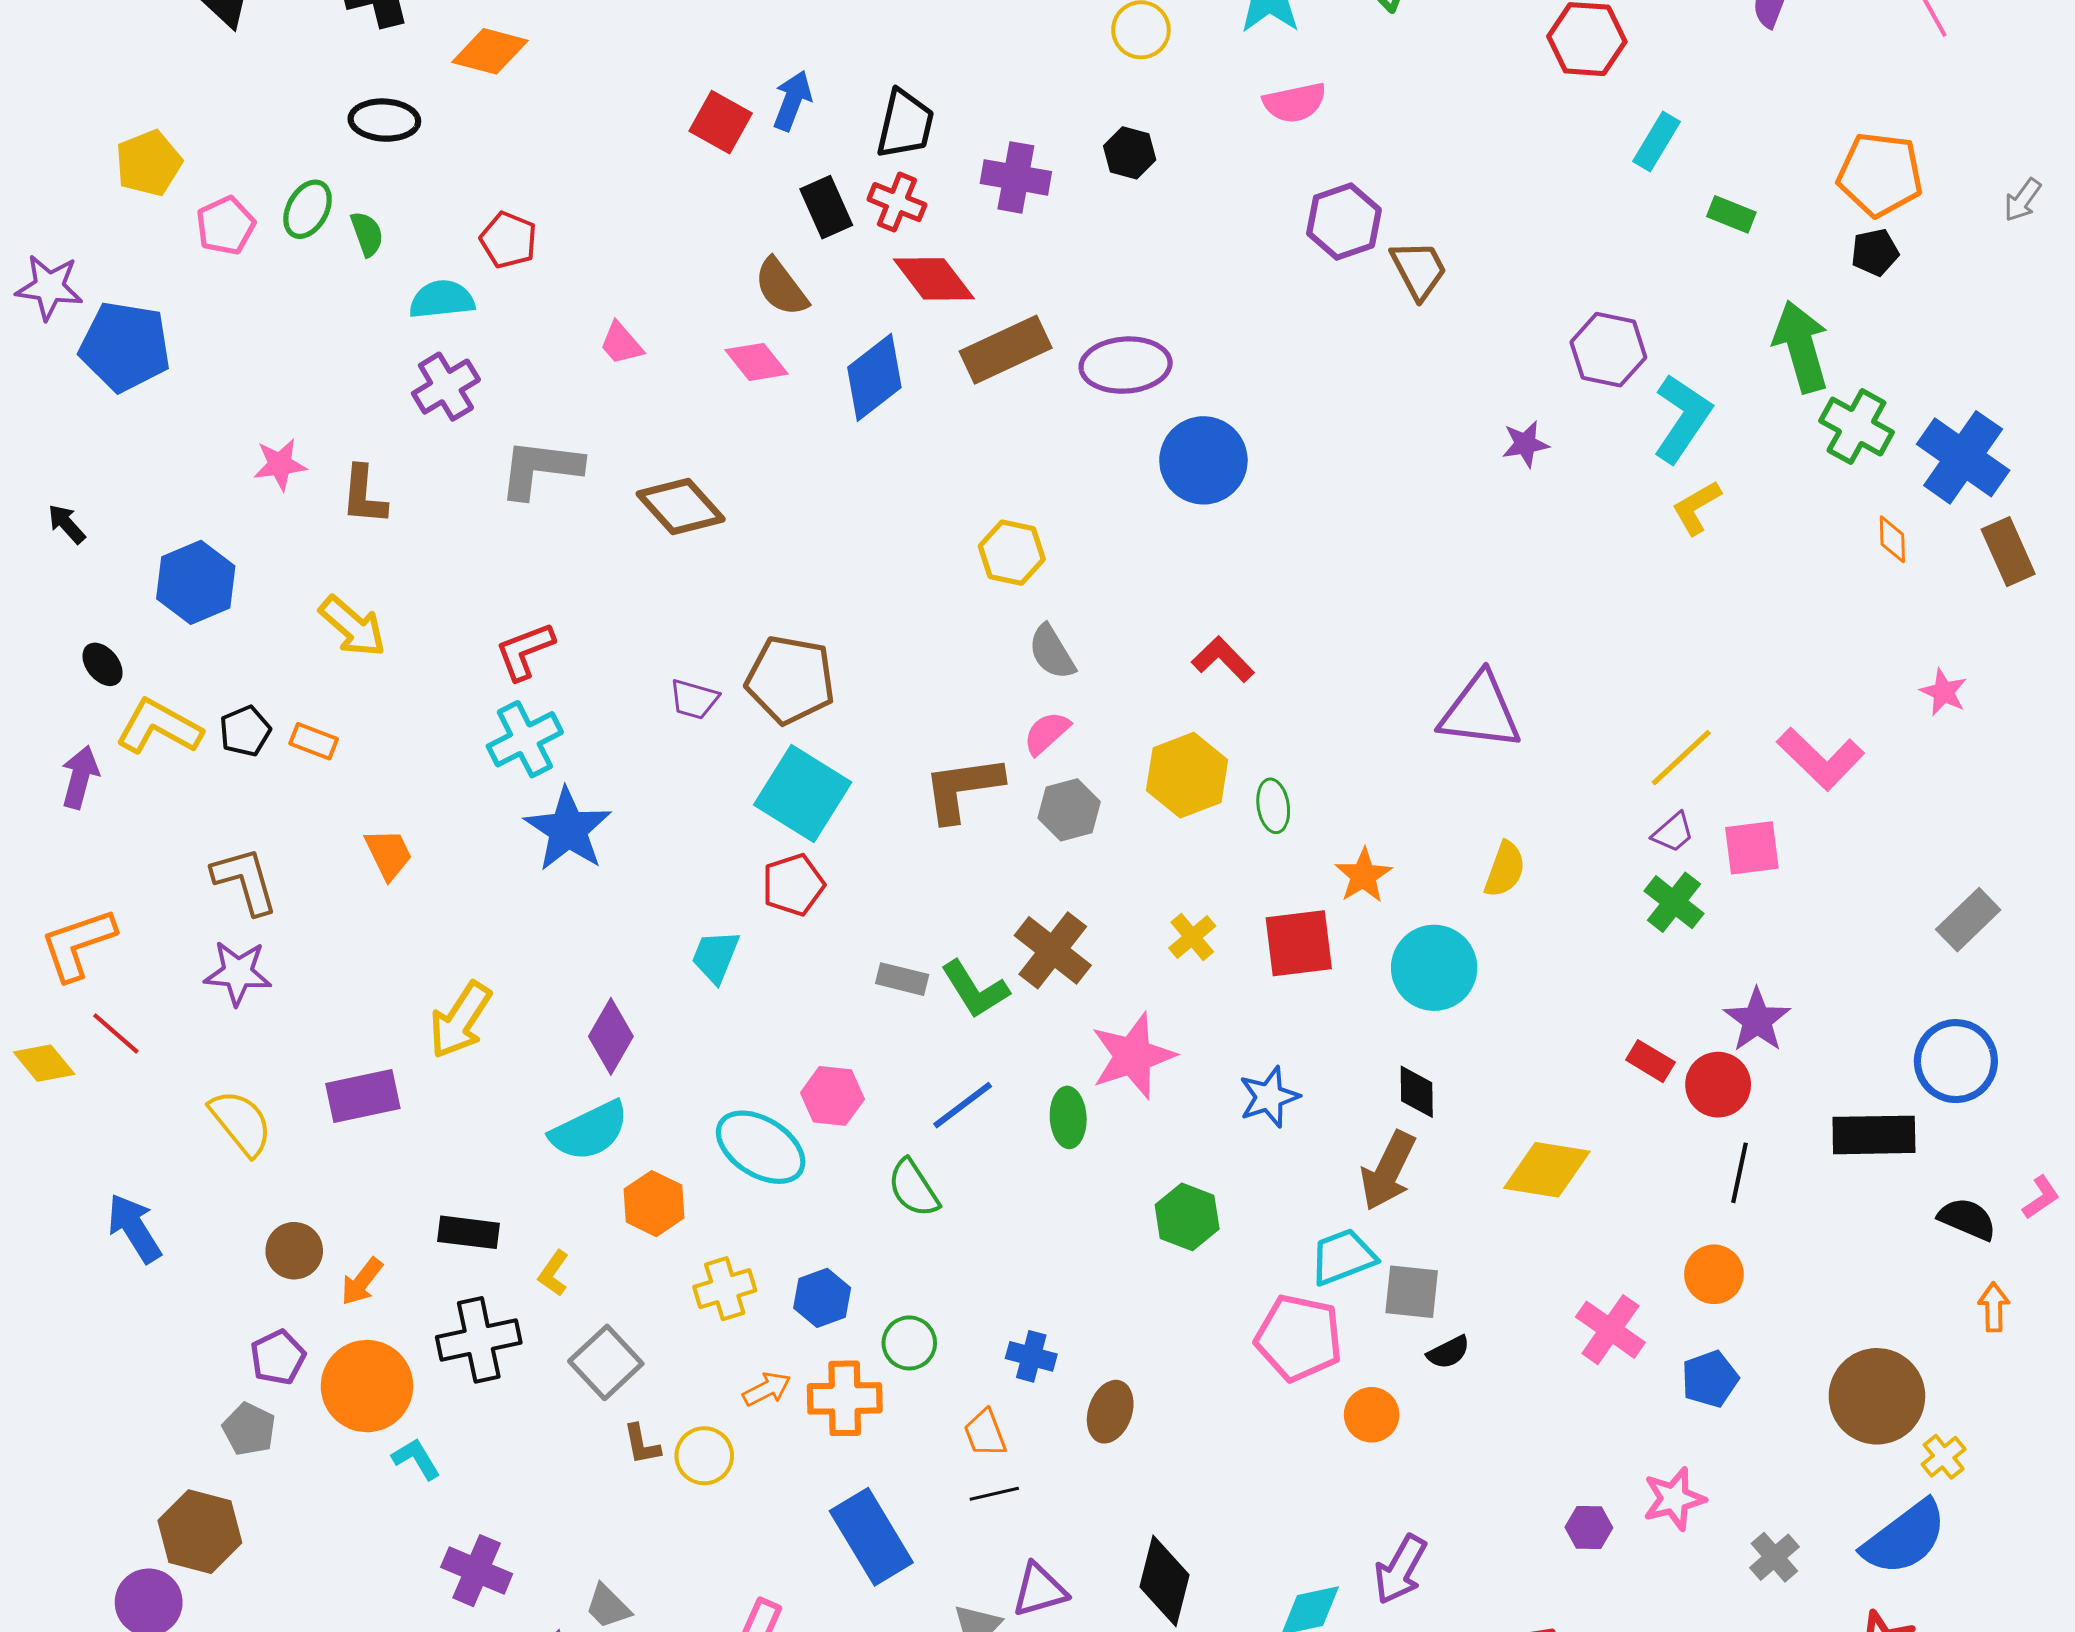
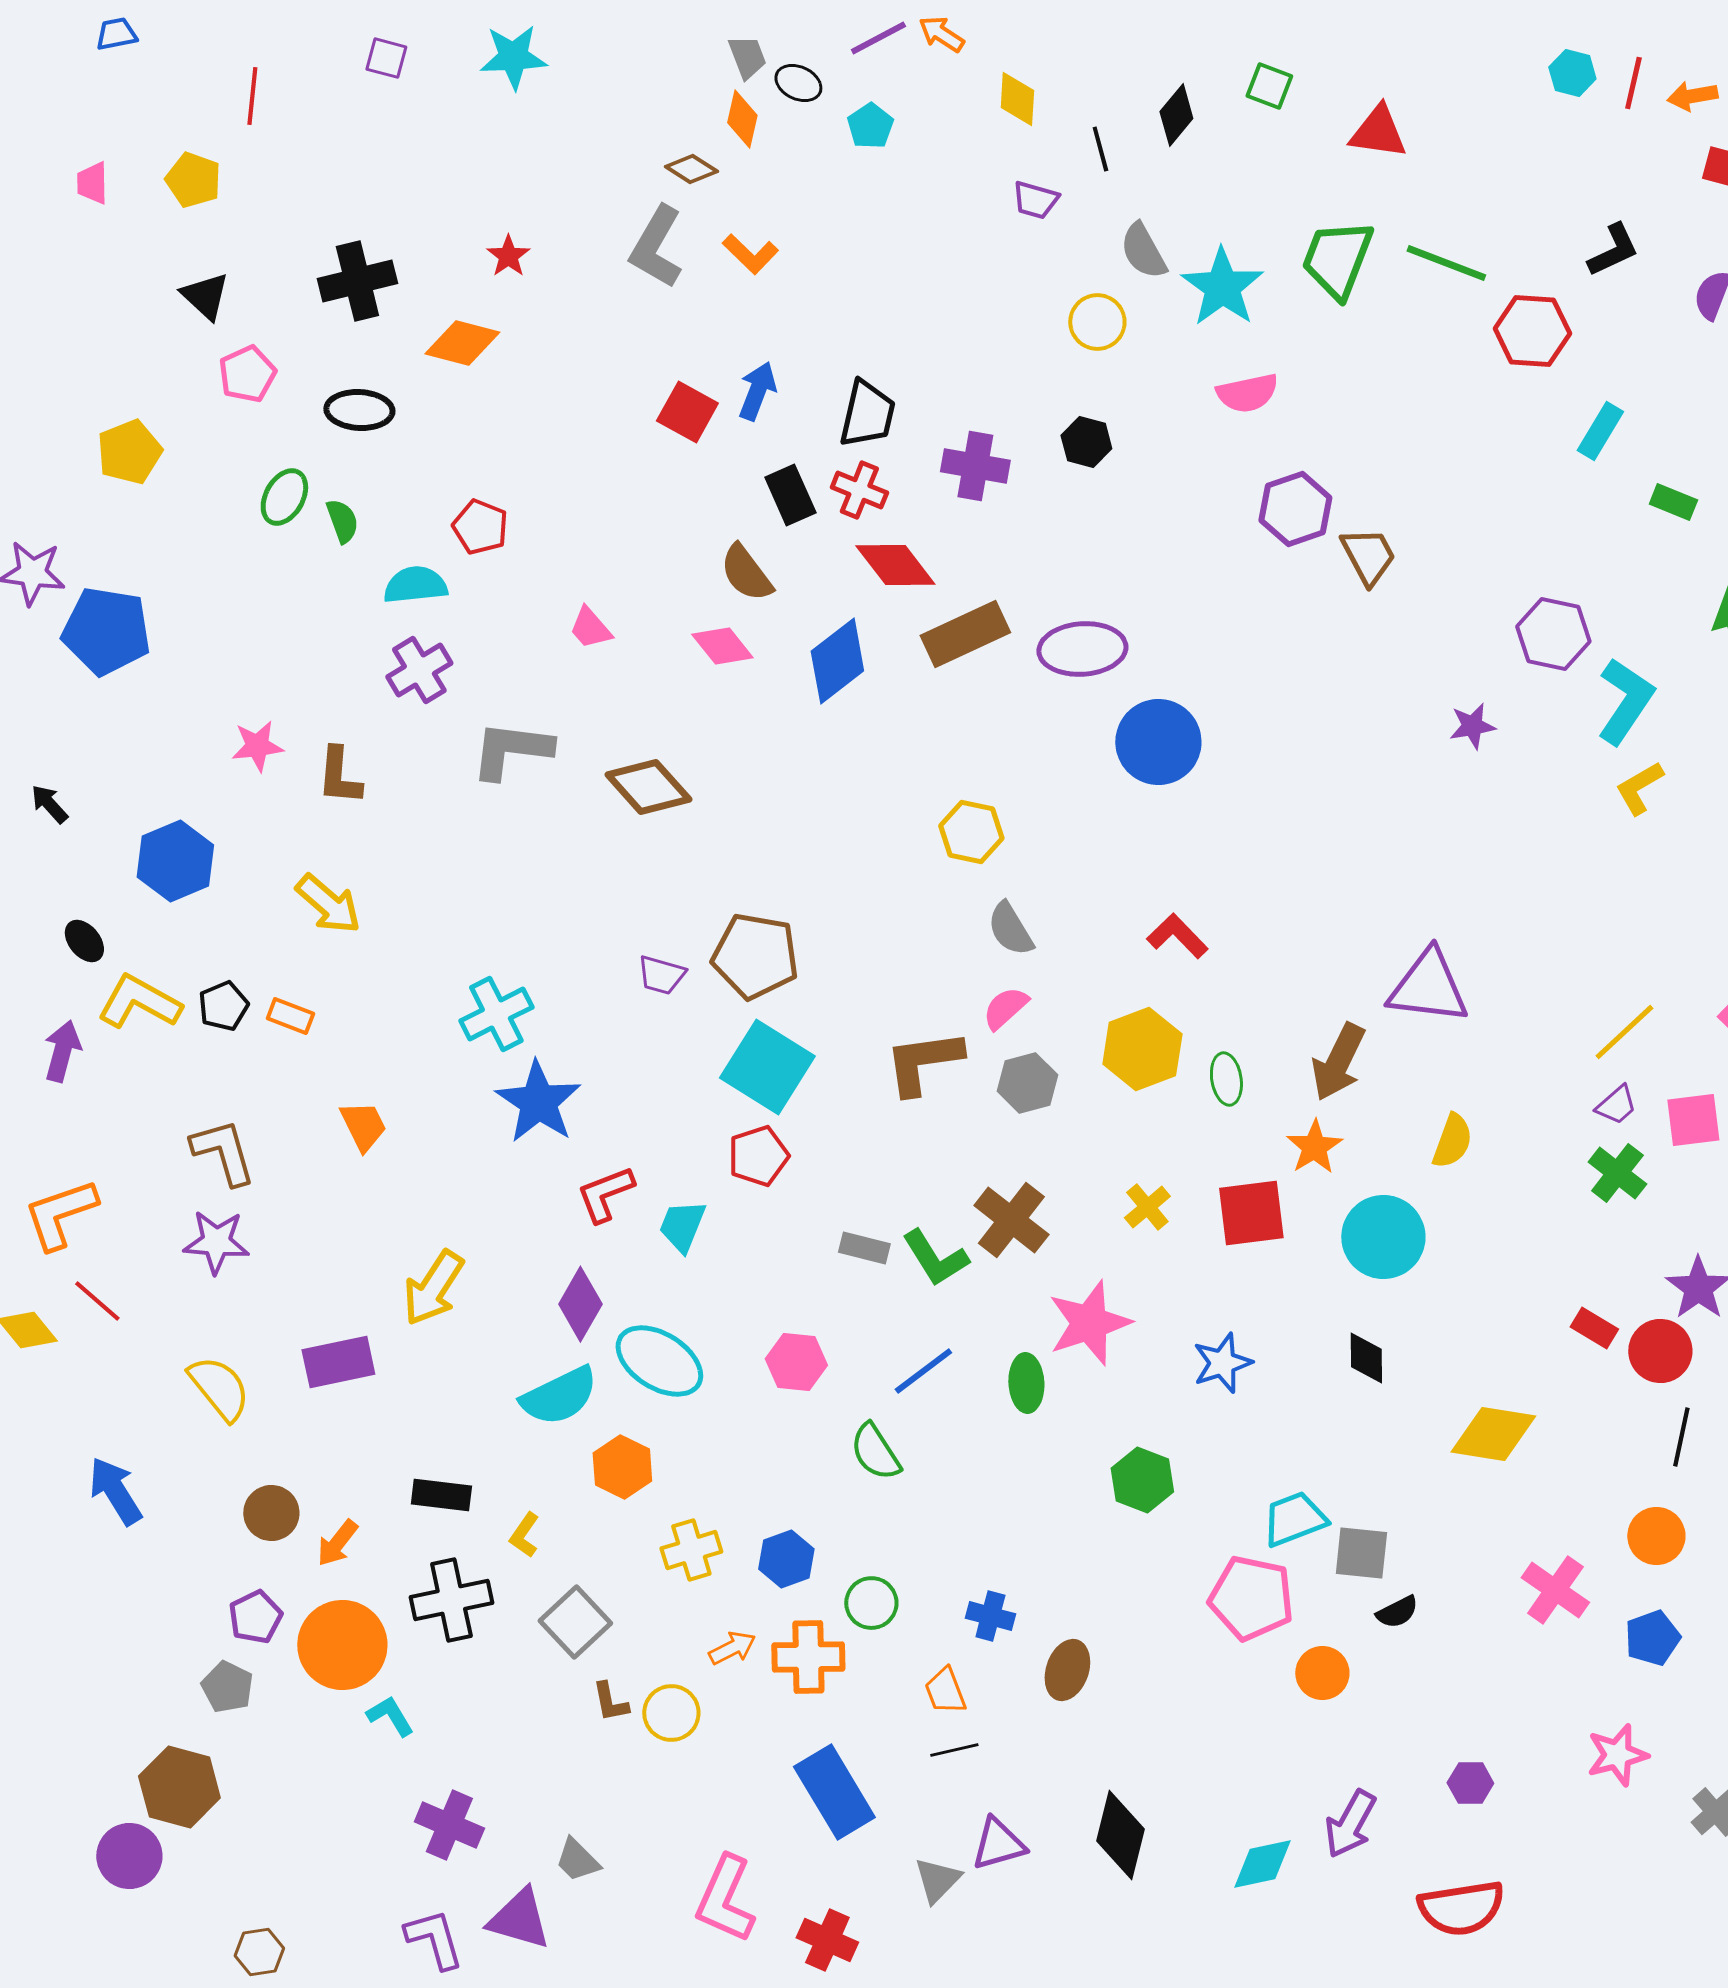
pink pentagon: (226, 226) -> (247, 374), moved
red L-shape: (525, 651) -> (605, 1194), moved
cyan ellipse: (761, 1147) -> (659, 1361), moved
brown arrow: (1388, 1171) -> (1338, 1062), moved
purple hexagon: (1589, 1528) -> (1470, 1783), moved

